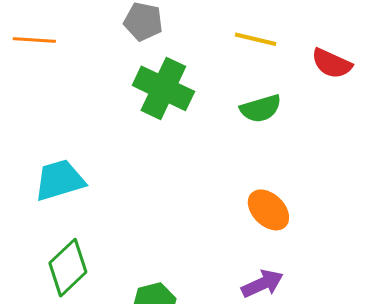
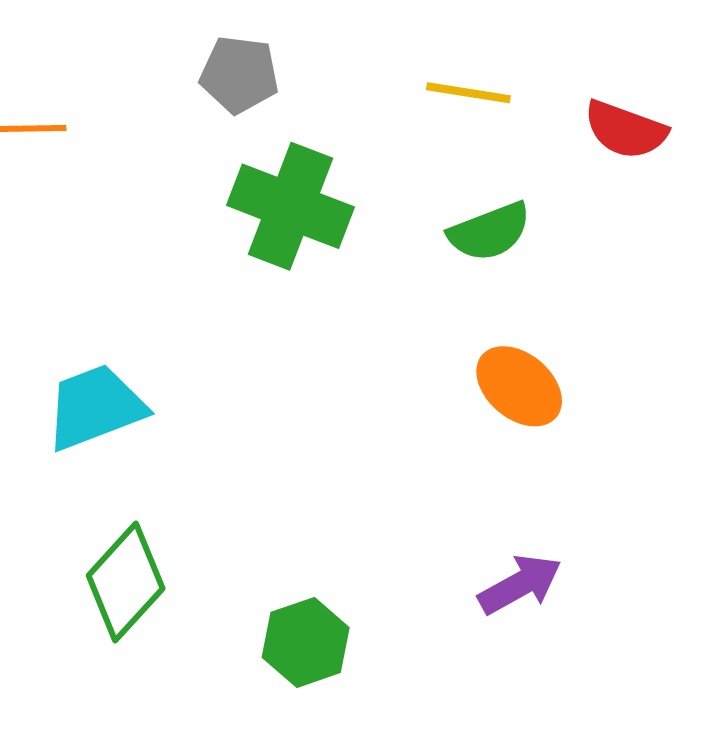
orange ellipse: (268, 210) -> (519, 386), moved

